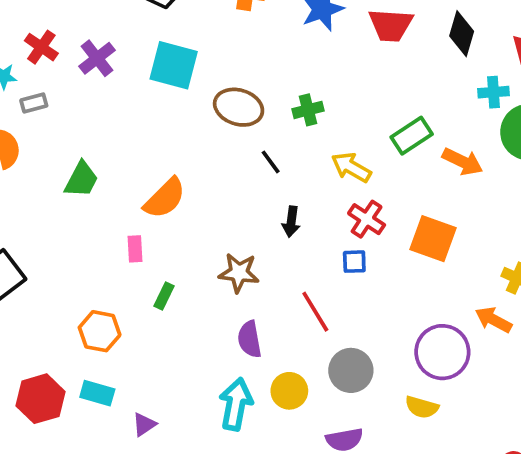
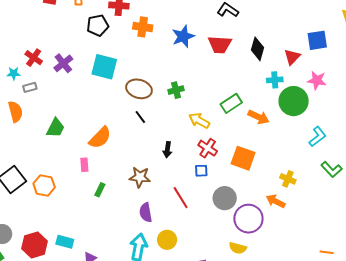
black line: (271, 162) -> (140, 117), moved
orange hexagon: (100, 331) -> (44, 185), moved
gray circle: (351, 370) -> (225, 198), moved

